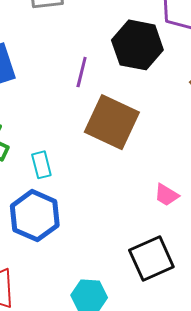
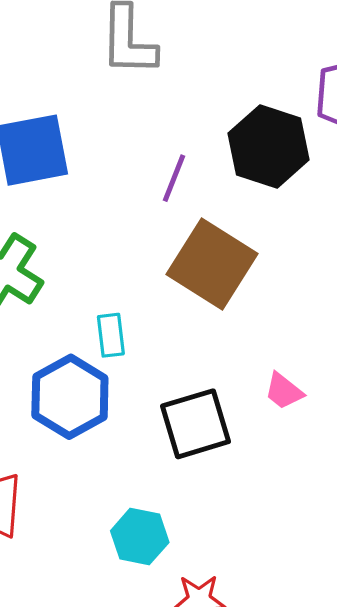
cyan rectangle: (41, 165) -> (111, 335), moved
black square: (151, 259) -> (196, 424), moved

